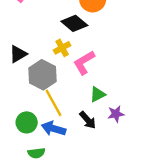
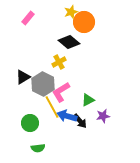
black triangle: (18, 54) -> (23, 77), moved
pink L-shape: (84, 63) -> (61, 92), moved
blue arrow: (53, 129) -> (67, 116), moved

